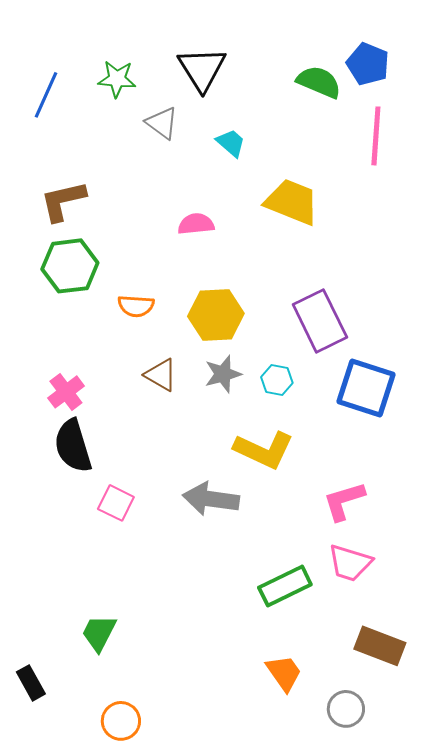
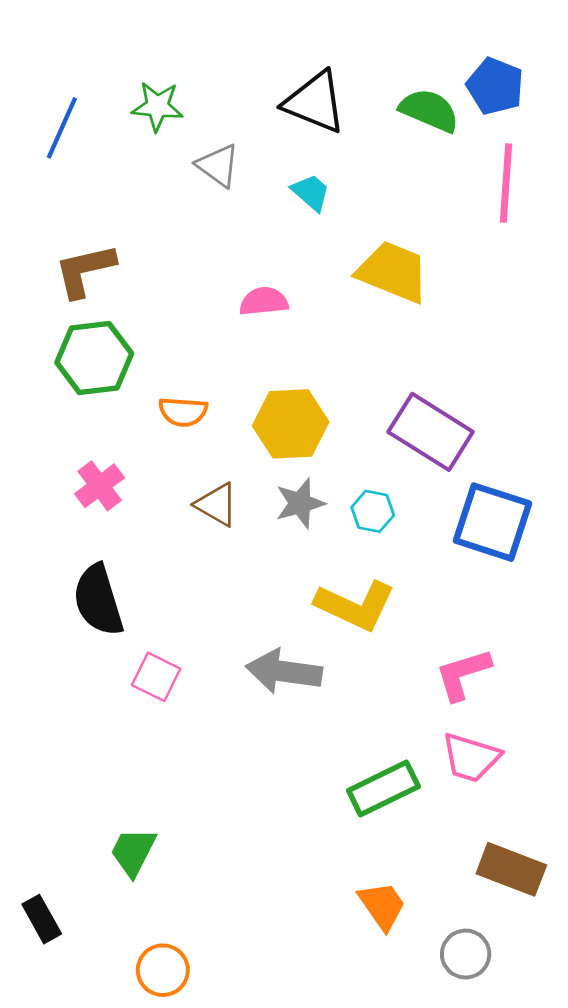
black triangle: (202, 69) -> (315, 102), moved, turned -36
purple rectangle: (320, 321) -> (431, 432), turned -32
pink cross: (66, 392) -> (100, 486), moved

